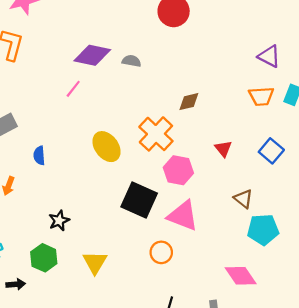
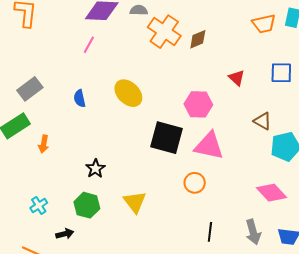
orange cross: (156, 134) -> (164, 32), moved
blue square: (271, 151) -> (281, 73), turned -30
blue semicircle: (39, 155) -> (80, 98), moved

